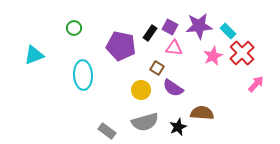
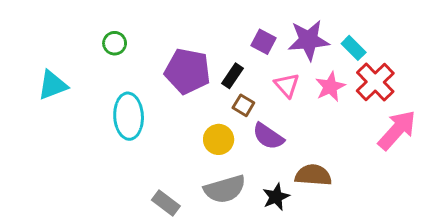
black rectangle: (150, 33) -> (233, 76), moved
pink triangle: (174, 48) -> (287, 85), moved, turned 42
pink arrow: (256, 84) -> (397, 130), size x1.6

